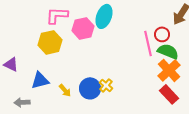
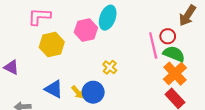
pink L-shape: (57, 15) -> (39, 17), moved
blue triangle: (40, 80) -> (54, 89), moved, turned 42
yellow cross: (106, 85) -> (110, 67), moved
yellow arrow: (65, 90) -> (78, 92), moved

